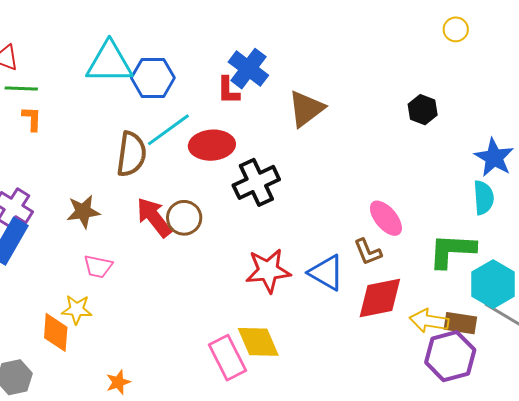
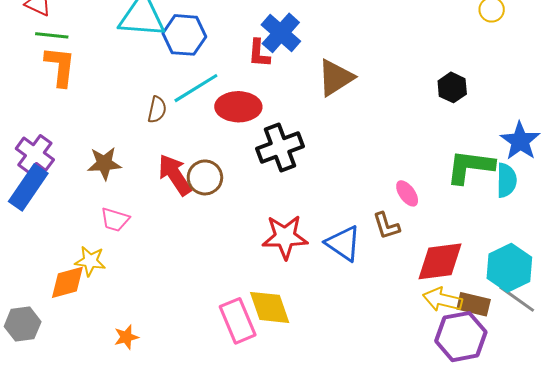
orange L-shape: (32, 119) -> (60, 66), size x1.6
brown semicircle: (131, 154) -> (157, 110), size x0.6
pink ellipse: (386, 218) -> (407, 193), size x0.7
green L-shape: (452, 251) -> (470, 167), moved
red diamond: (380, 298) -> (440, 261), moved
orange diamond: (56, 332) -> (67, 282), turned 66

